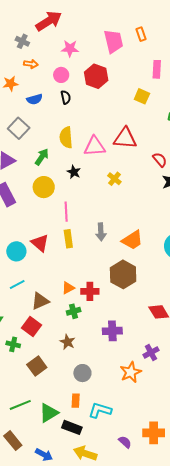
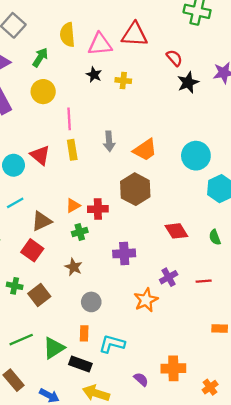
black star: (74, 172) -> (94, 75), moved
yellow cross: (114, 179) -> (123, 81), turned -32
green cross: (13, 344) -> (15, 286), moved

